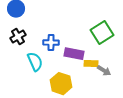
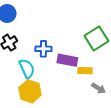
gray arrow: (104, 71) -> (98, 88), moved
yellow hexagon: (61, 84) -> (30, 91), moved

